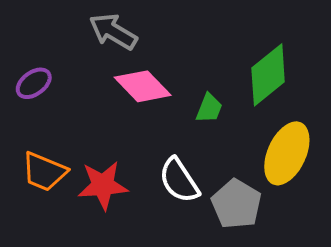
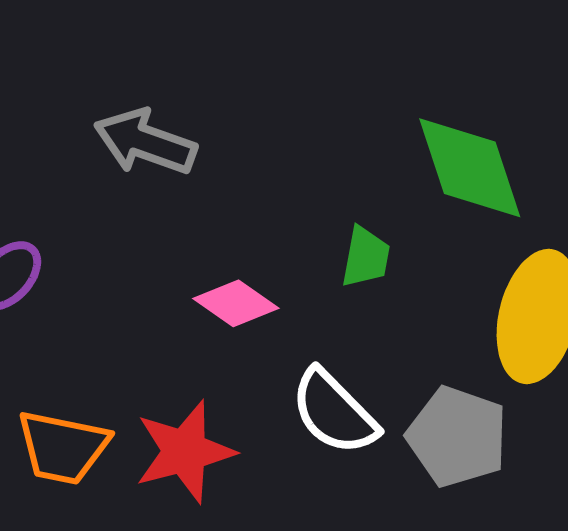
green diamond: (268, 75) -> (470, 168), turned -58
pink diamond: (143, 86) -> (236, 303), moved, size x0.7

